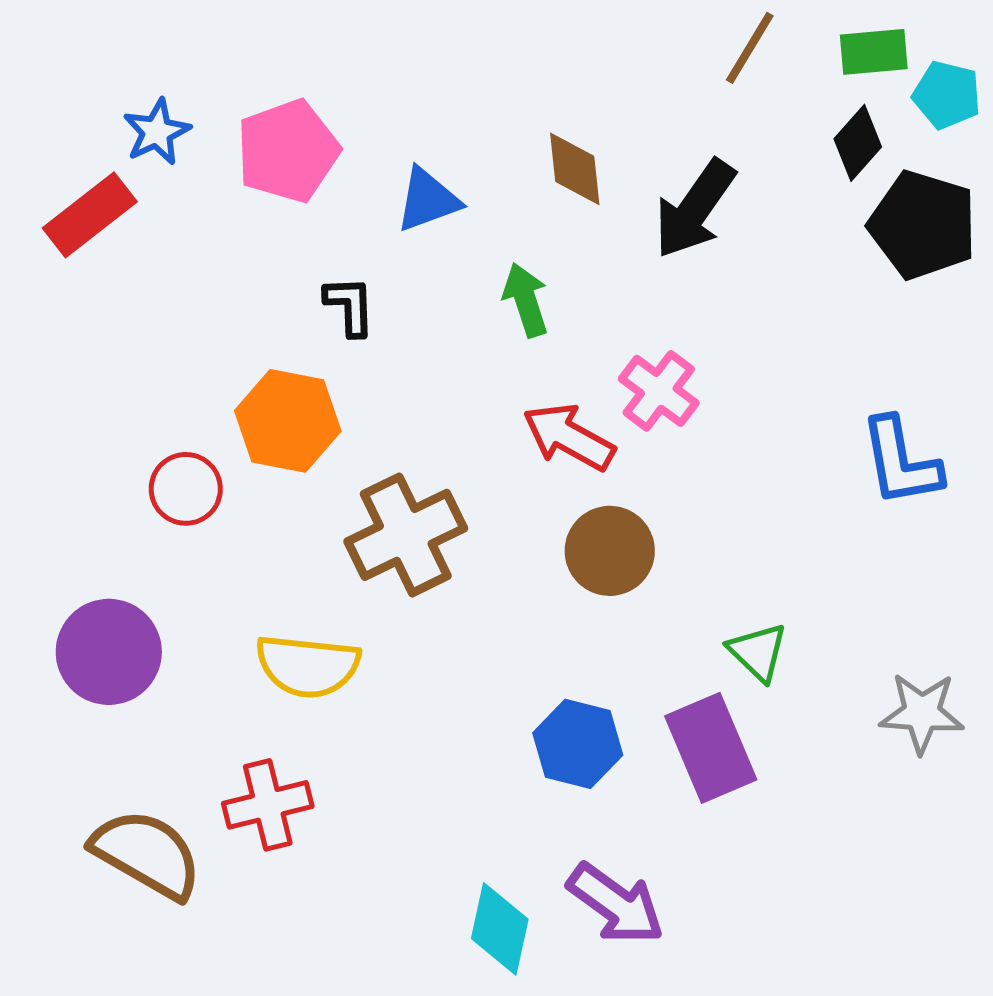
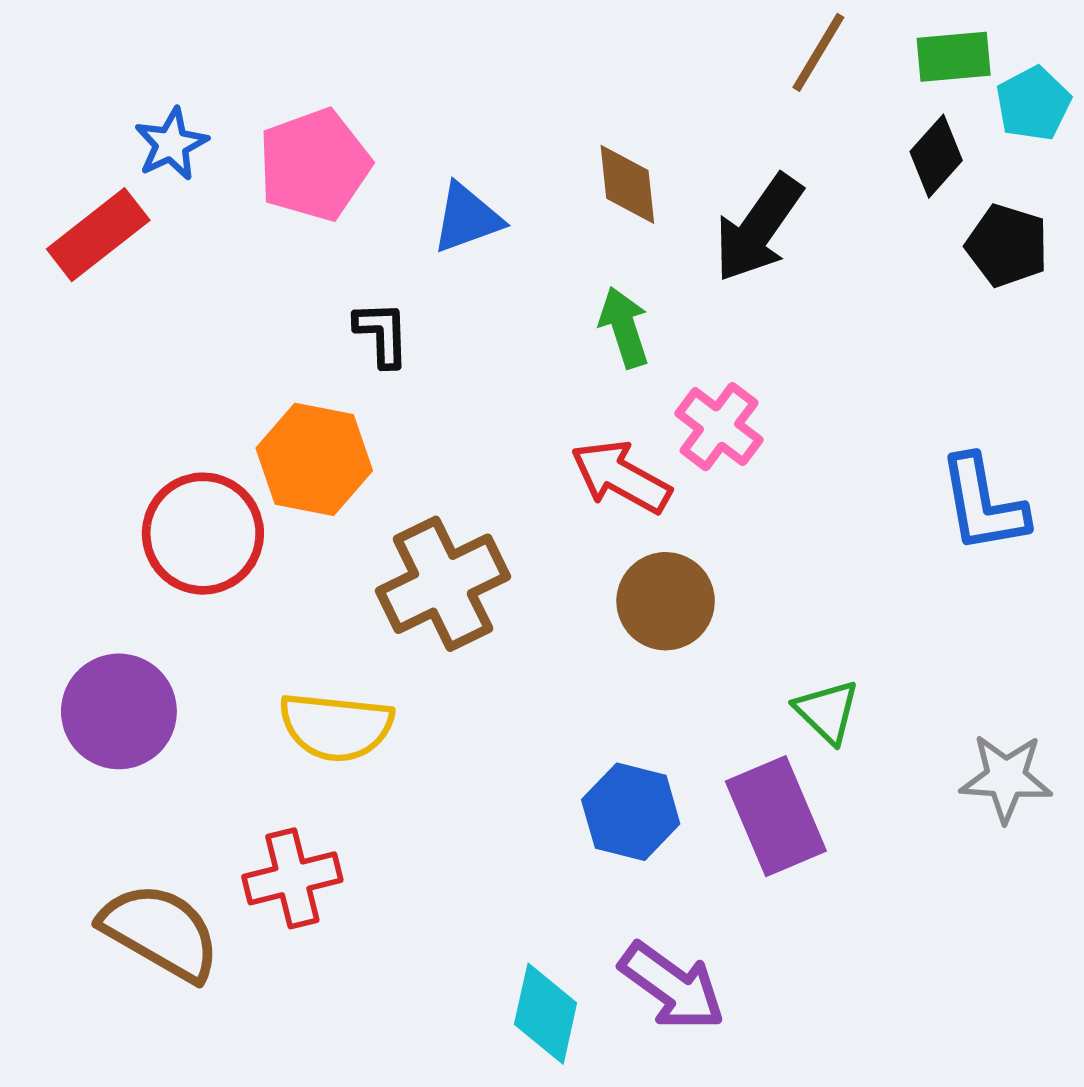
cyan pentagon: (947, 95) -> (1033, 104), turned 30
black pentagon: (923, 225) -> (1007, 245), size x0.7
green arrow: (526, 300) -> (624, 327), moved
red circle: (186, 489) -> (203, 534), size x1.5

